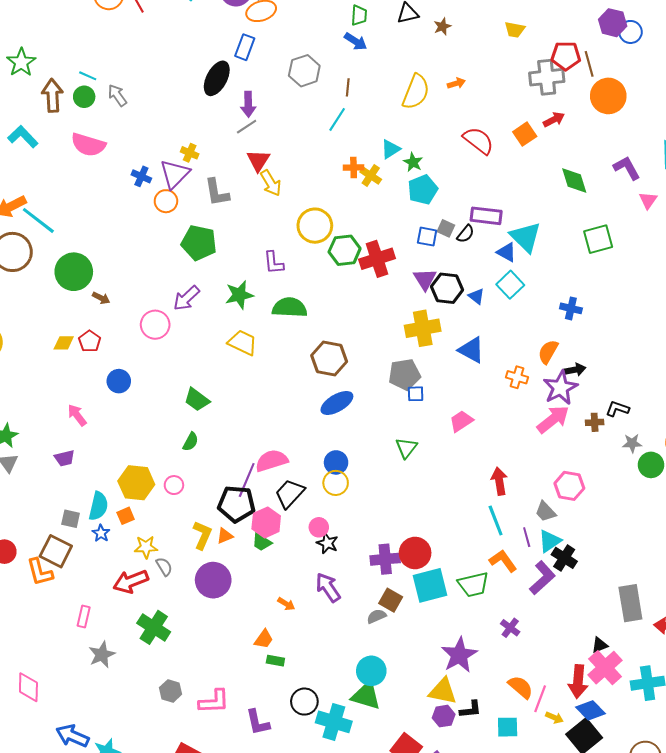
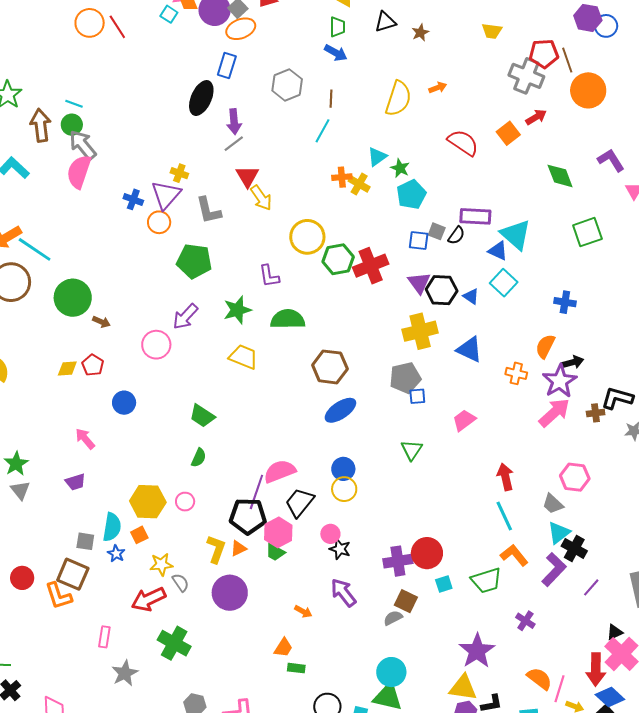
gray cross: (547, 77) -> (526, 76), turned 32
gray arrow: (117, 95) -> (83, 145), moved, size x1.4
pink semicircle: (88, 145) -> (79, 172), turned 96
black L-shape: (617, 409) -> (617, 398), size x1.4
purple line: (527, 537) -> (591, 587), moved, turned 60
cyan square: (430, 585) -> (444, 584), size x0.5

